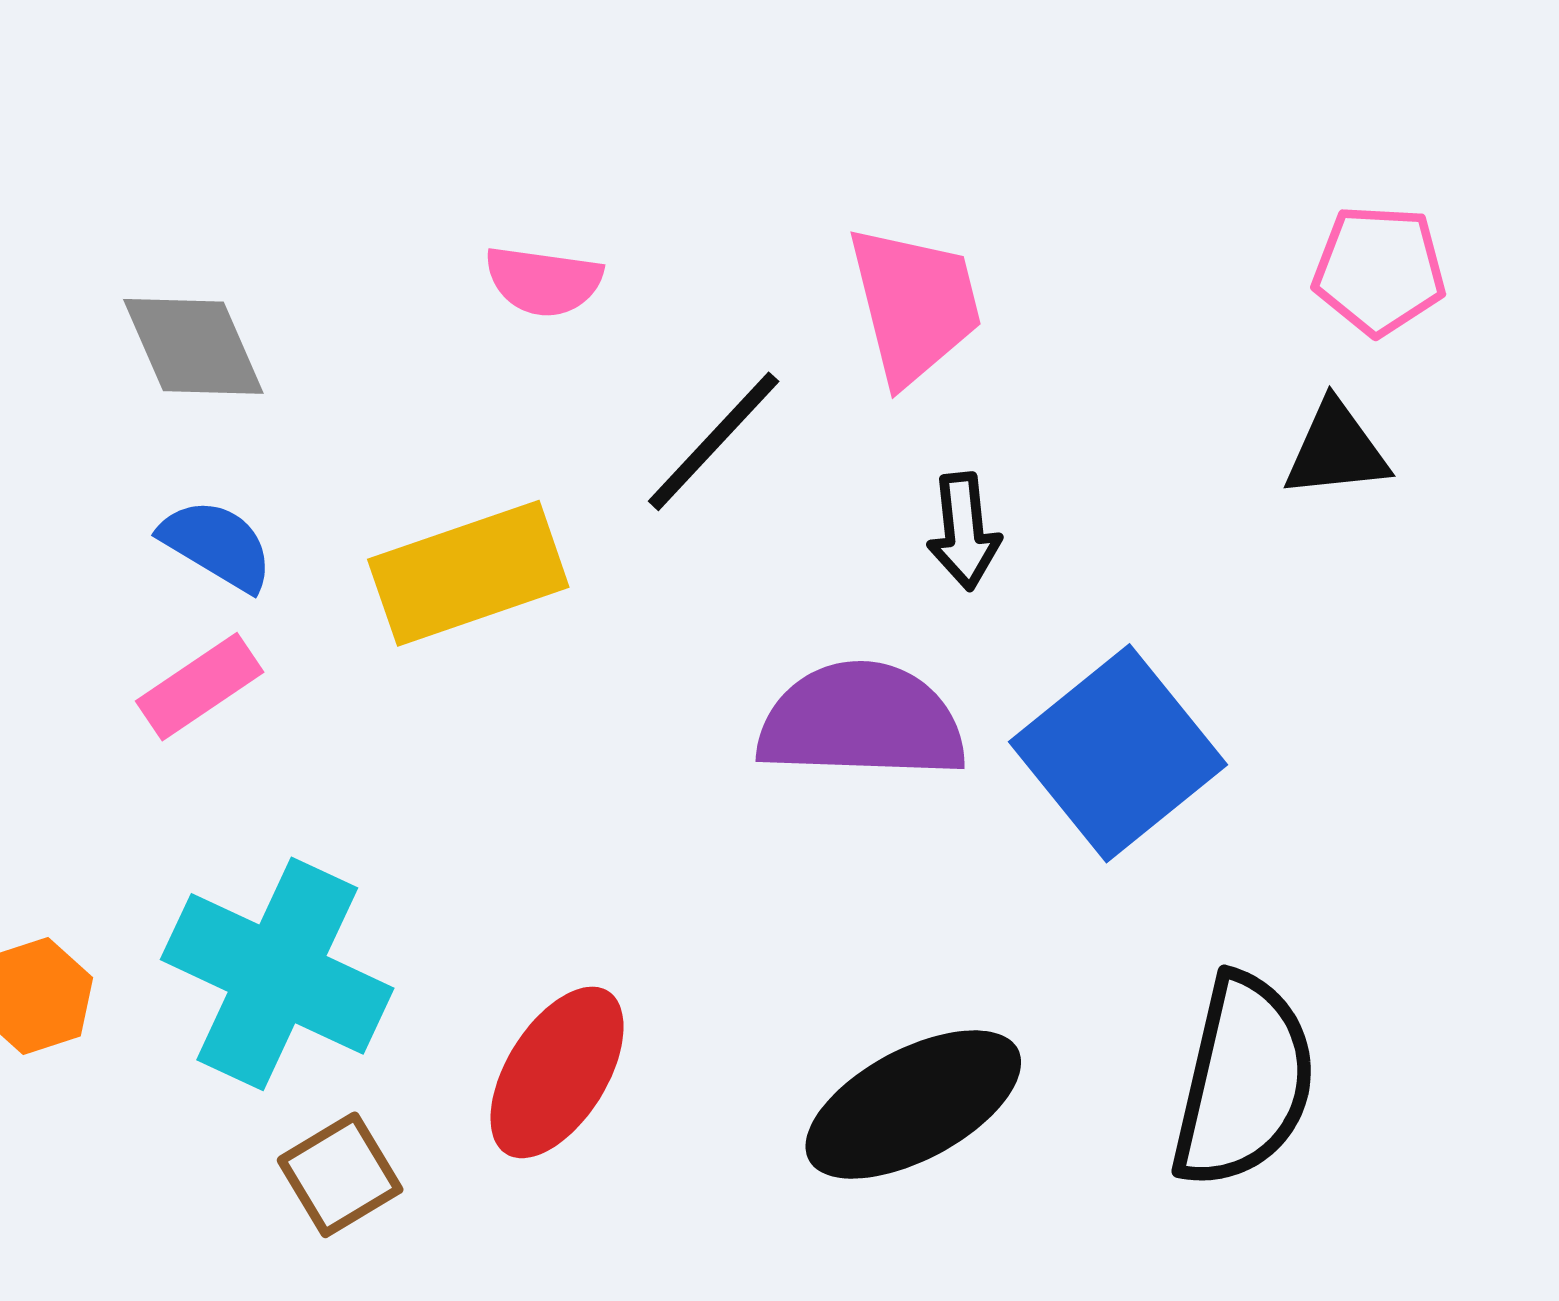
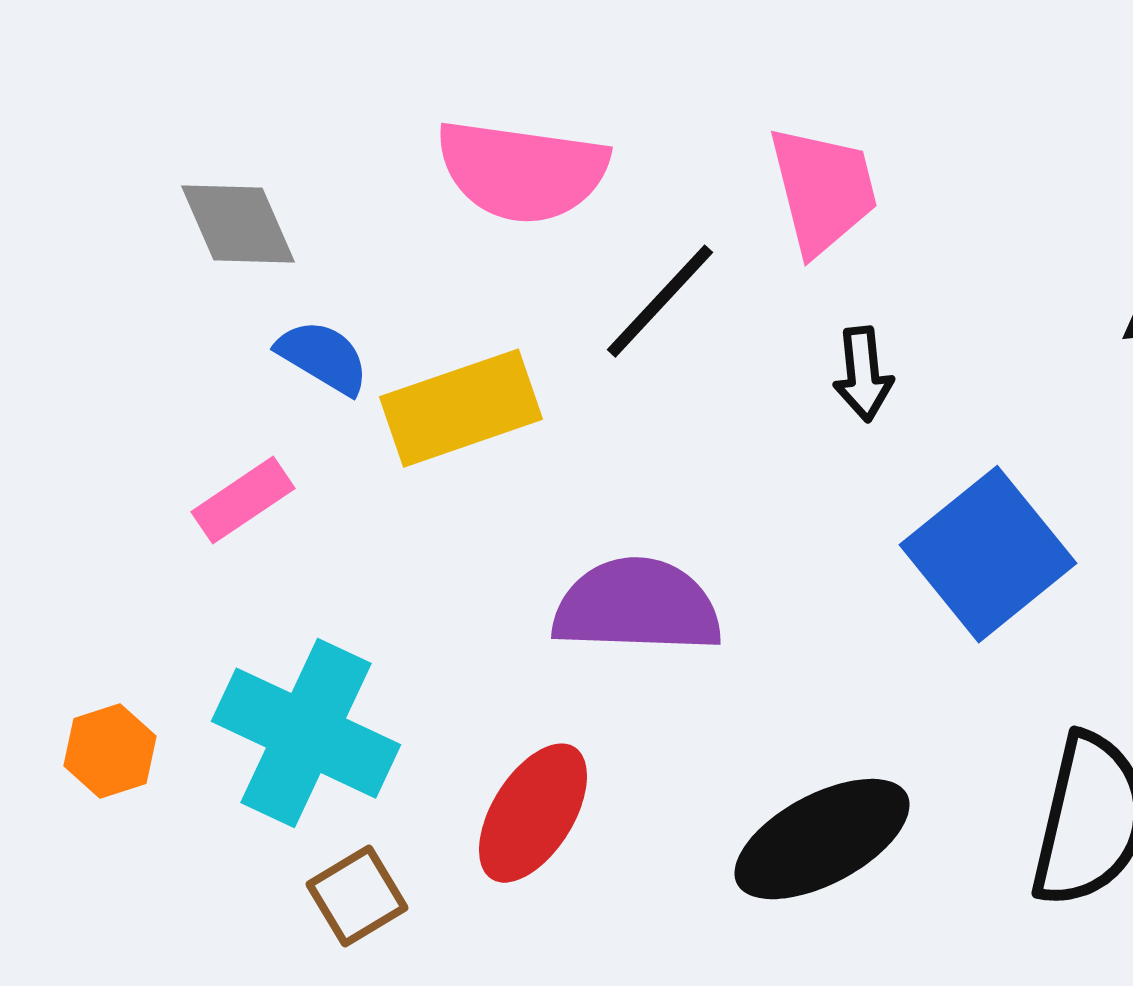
pink semicircle: (543, 281) -> (522, 171), size x1.8
blue semicircle: (217, 545) -> (323, 357), moved
purple semicircle: (862, 721) -> (637, 606), moved

